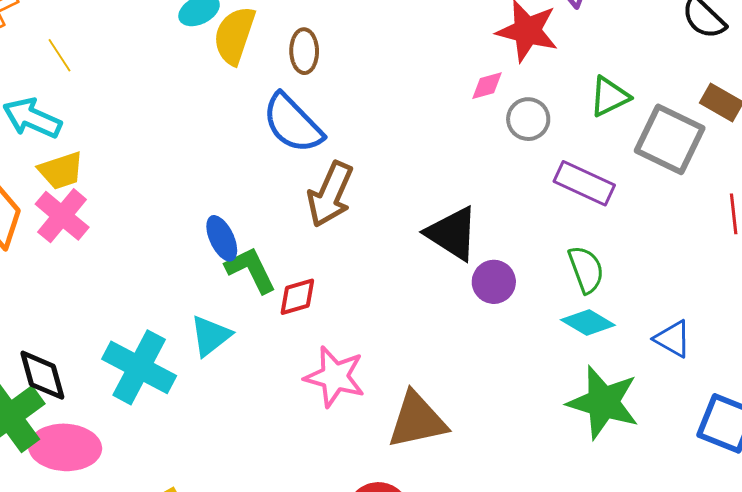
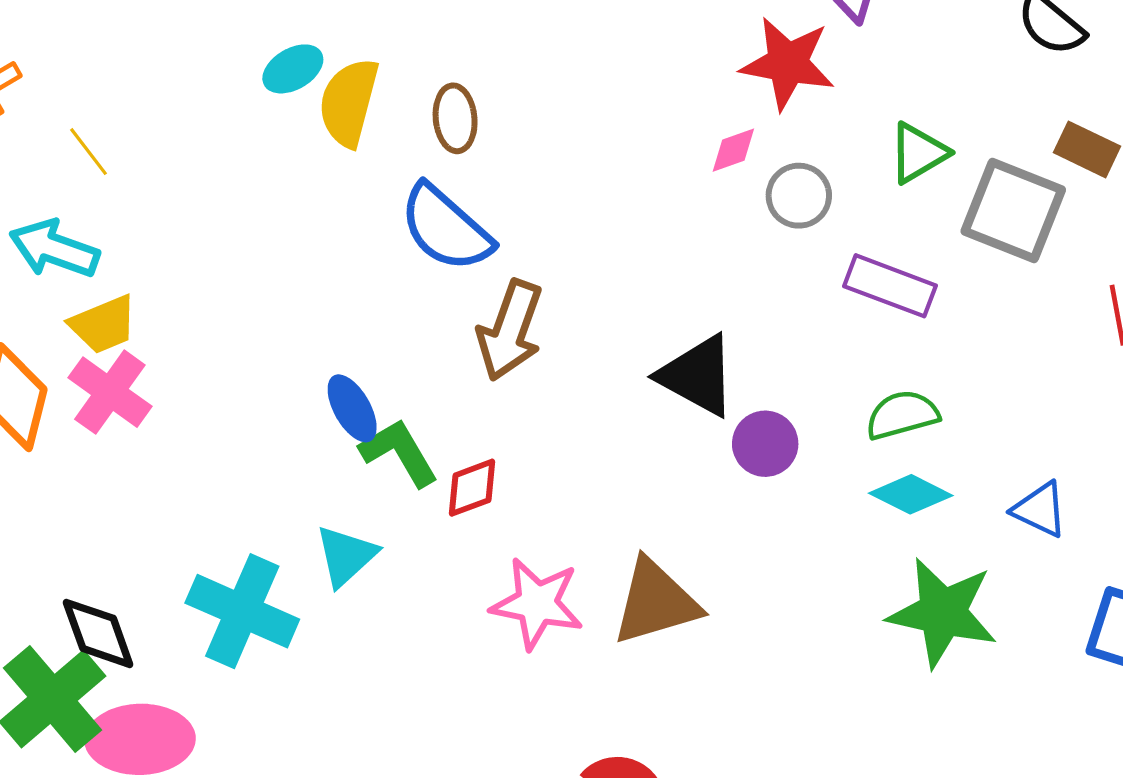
green semicircle: (586, 269) -> (902, 415), turned -81
brown triangle: (417, 420) -> (656, 602), moved

